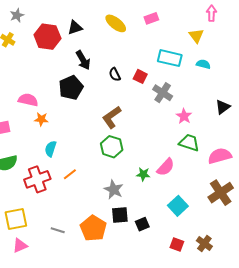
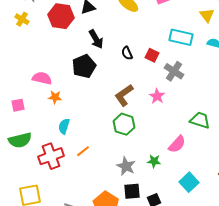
pink star: (184, 116) -> (157, 96), moved
green star: (143, 174) -> (154, 161), moved

